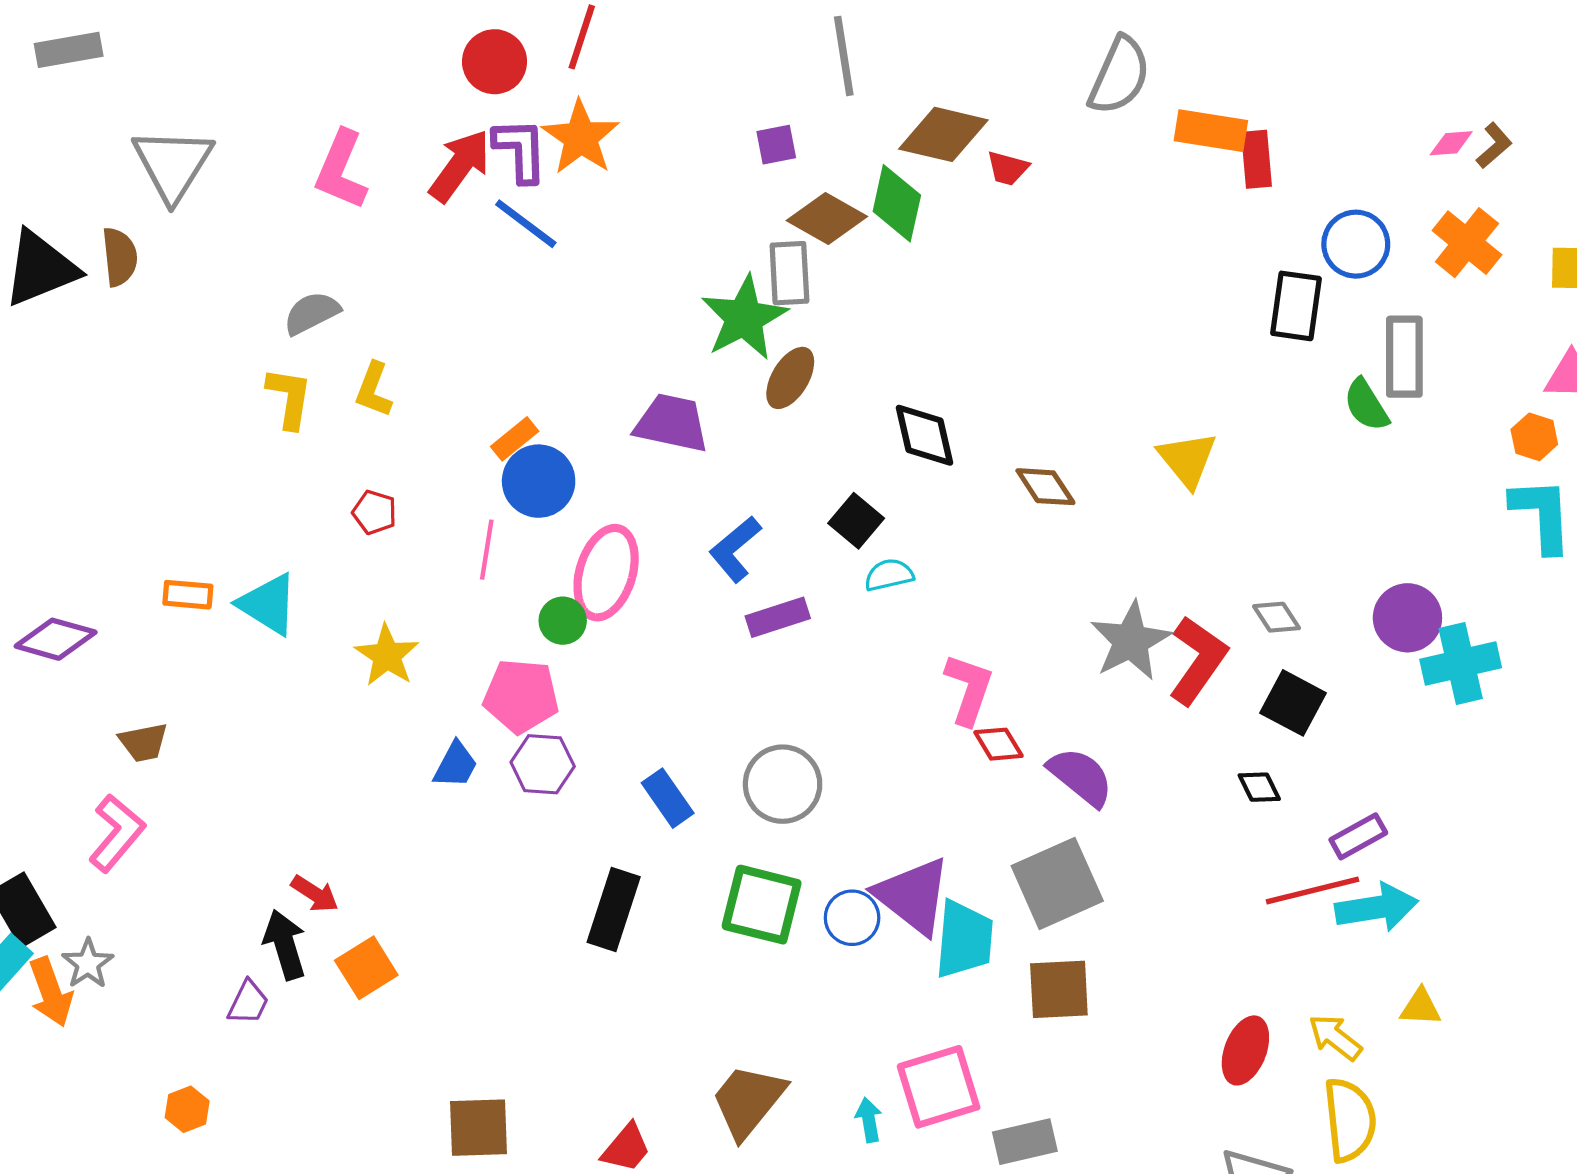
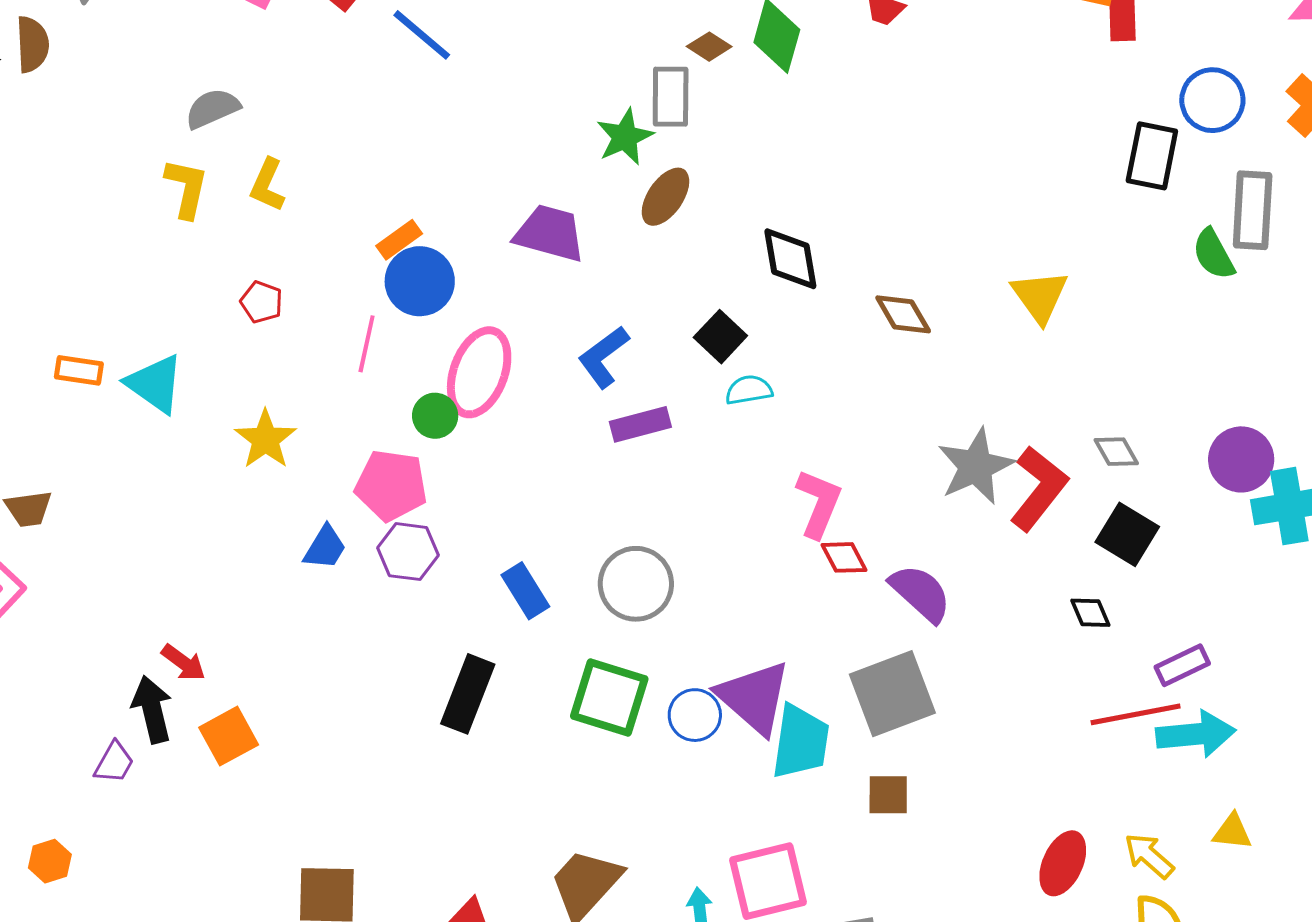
brown diamond: (827, 218) -> (709, 47), size x0.6
green star: (744, 318) -> (625, 137), size x0.7
brown square: (1059, 989) -> (888, 795), size x0.7

